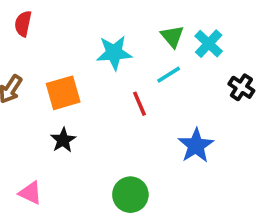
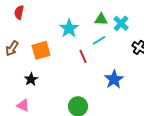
green triangle: (172, 36) -> (101, 19), turned -48
cyan star: (114, 53) -> (69, 28), turned -30
black star: (63, 140) -> (31, 79), moved

